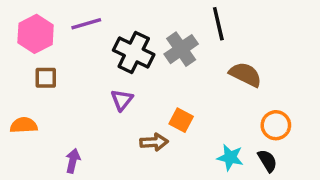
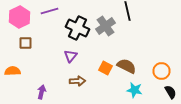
brown semicircle: (245, 74) -> (126, 66), moved
brown arrow: (154, 142) -> (78, 81), moved
black semicircle: (267, 161) -> (170, 92), moved

